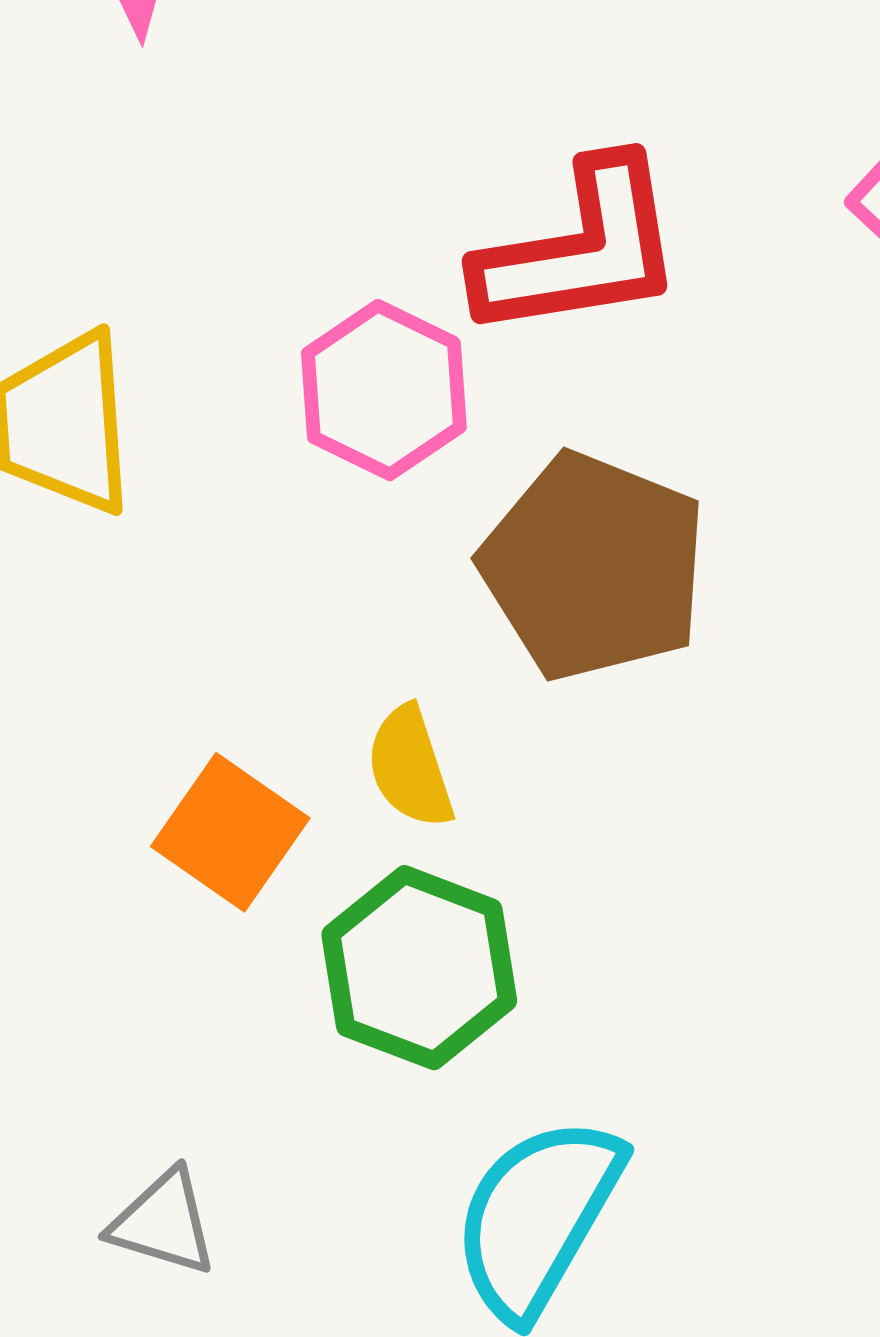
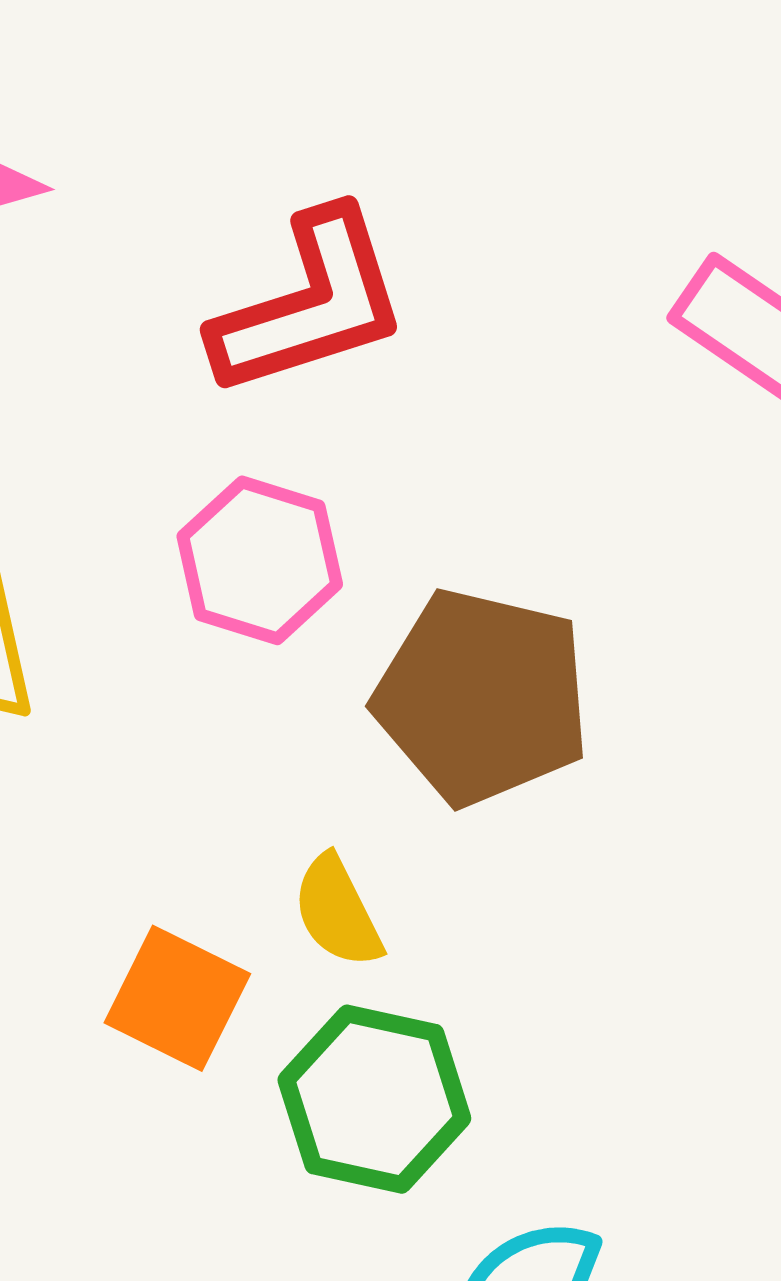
red L-shape: (580, 250) -> (310, 304), moved

